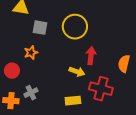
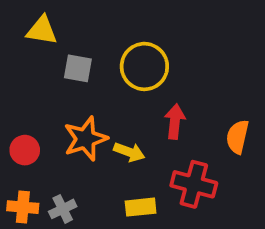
orange star: (31, 53) -> (85, 139), moved, size x1.6
yellow arrow: (77, 72) -> (129, 152), moved
gray cross: (31, 93) -> (63, 209), moved

